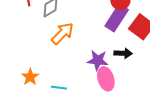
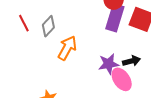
black arrow: (123, 53) -> (131, 61), moved

